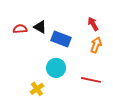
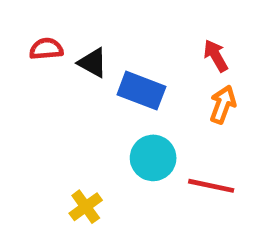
red semicircle: (20, 29) -> (46, 49), moved
cyan circle: (56, 68) -> (153, 158), moved

